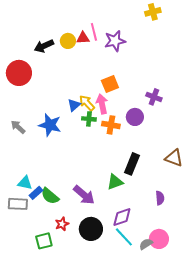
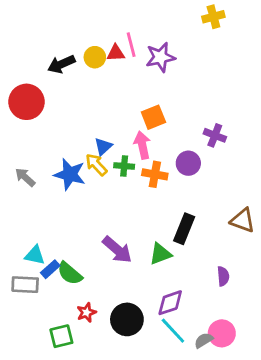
yellow arrow: (87, 103) -> (96, 165), moved
purple arrow: (84, 195) -> (117, 250), moved

